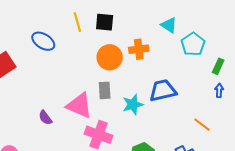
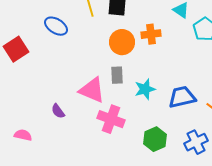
blue trapezoid: (163, 90) -> (182, 97), moved
purple semicircle: (45, 118) -> (58, 111), moved

